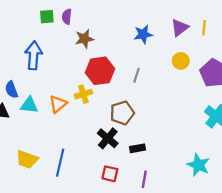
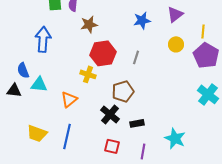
yellow line: (204, 28) -> (203, 31), moved
yellow cross: (83, 94) -> (88, 74), turned 35
orange triangle: (58, 104) -> (69, 99), moved
cyan star: (198, 165) -> (175, 138), moved

